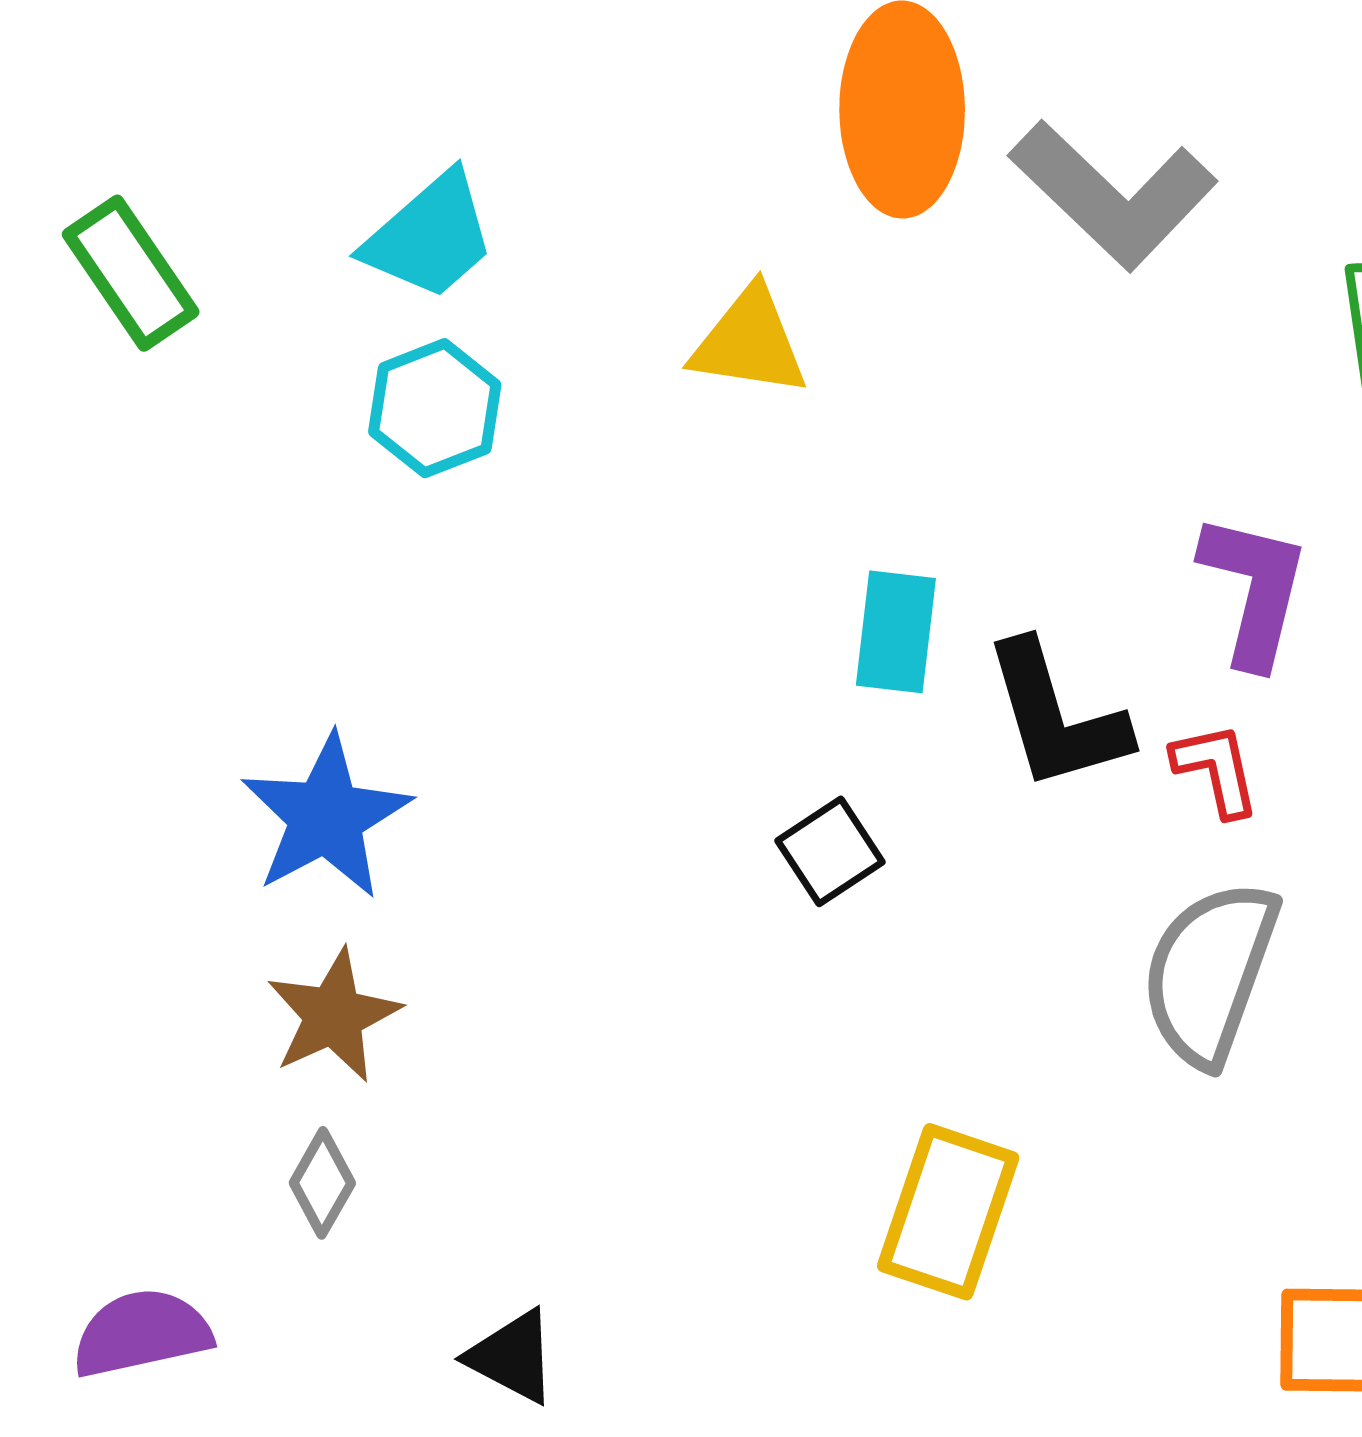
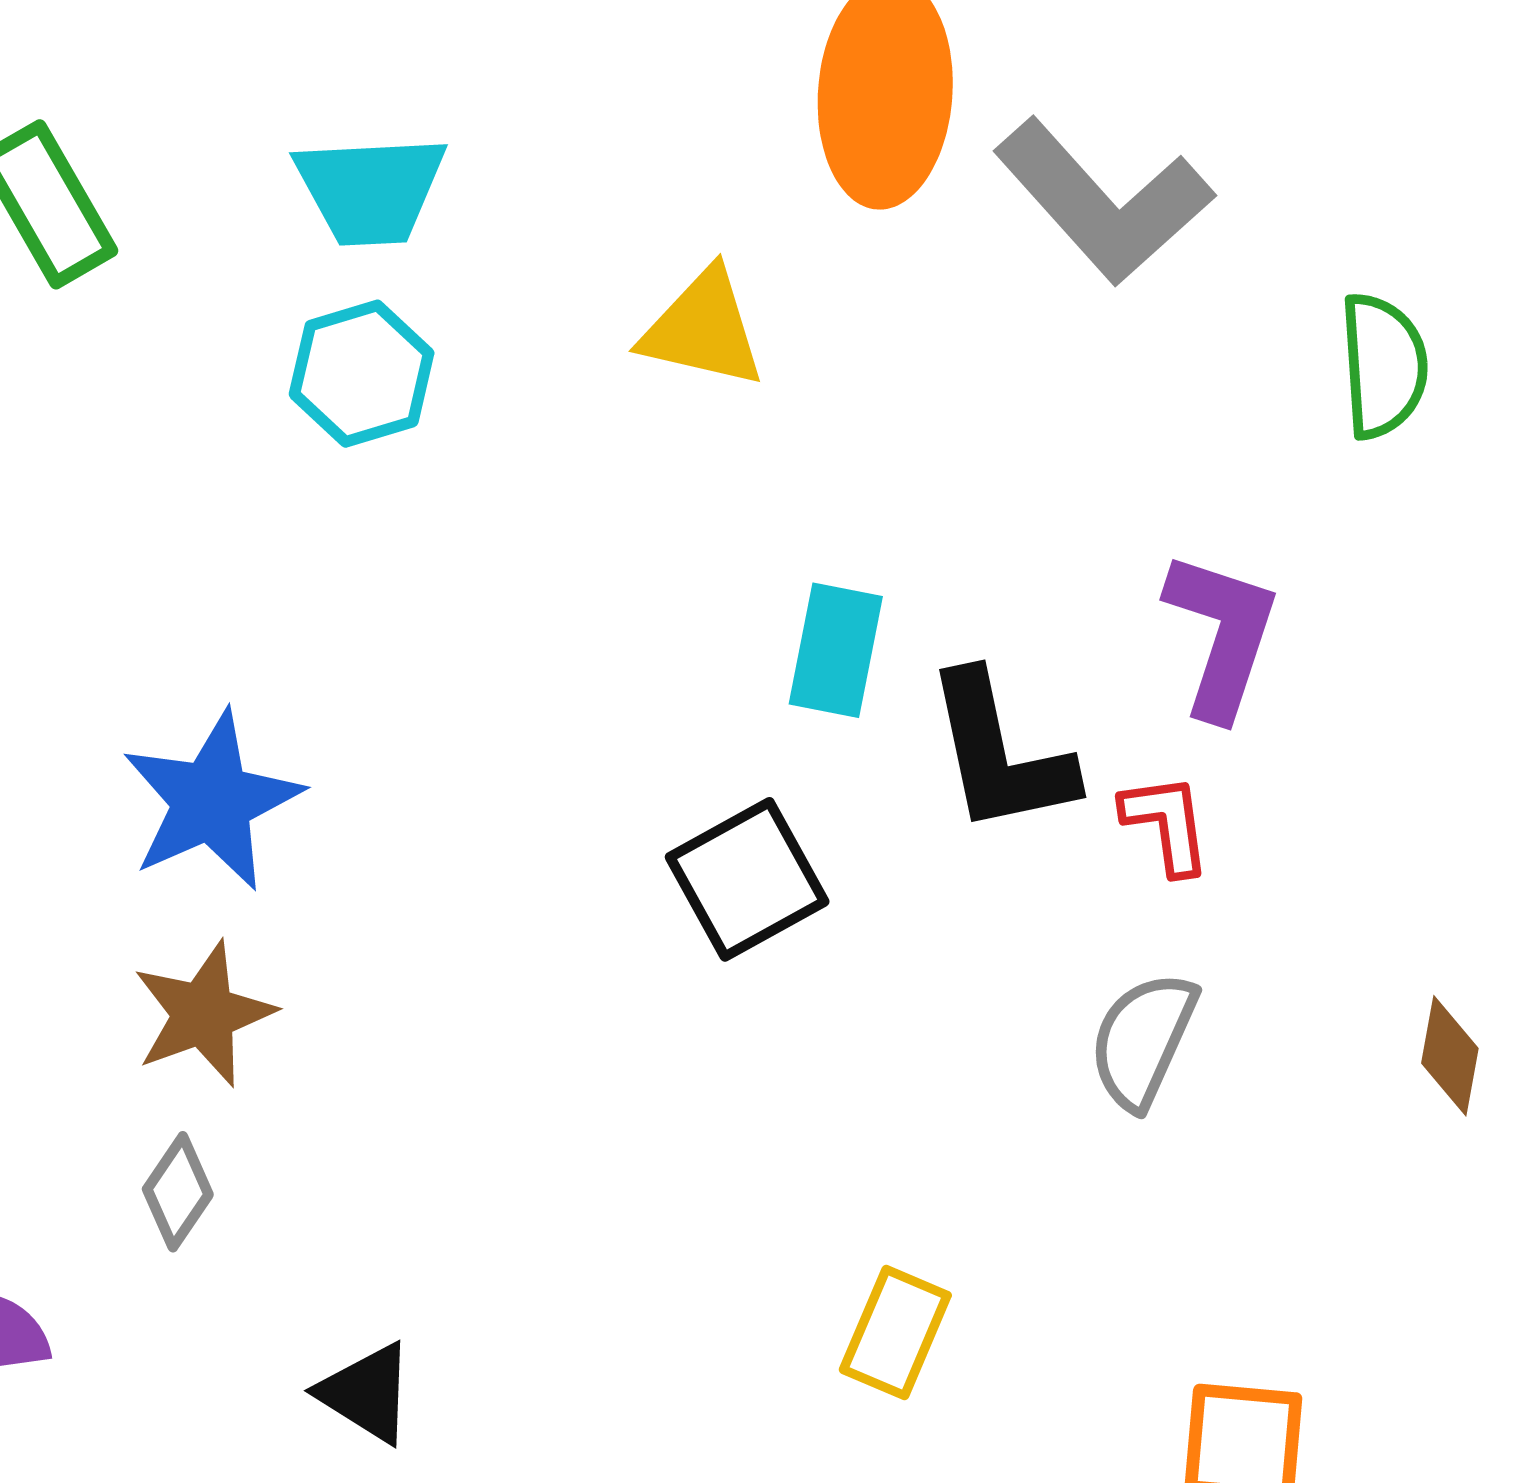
cyan trapezoid: (430, 236) -> (370, 190), turned 34
black square: (830, 851) -> (747, 879), size x1.4
gray semicircle: (1210, 973) -> (1143, 1040), size x0.7
yellow rectangle: (948, 1212) -> (895, 1333), moved, size x0.7

